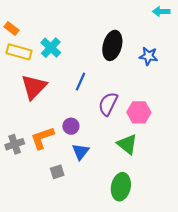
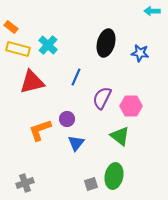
red triangle: (34, 87) -> (32, 82), turned 32
gray cross: (15, 144) -> (25, 183), moved
gray square: (57, 172) -> (91, 184), moved

